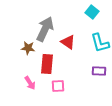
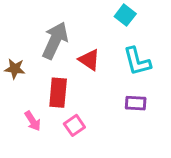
brown star: (28, 48) -> (15, 69), moved
pink square: (58, 86) -> (74, 125), turned -32

